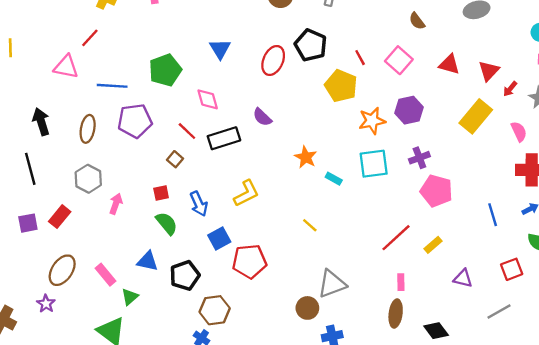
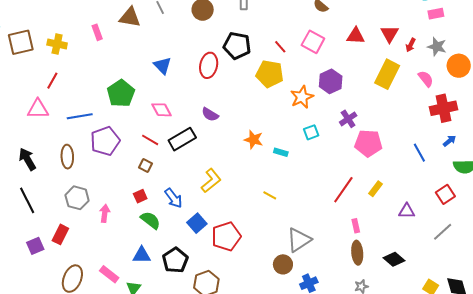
cyan square: (374, 164) -> (311, 132), size x0.6

